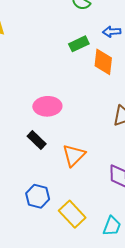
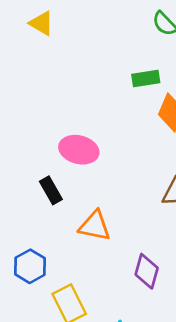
orange triangle: (74, 155) -> (95, 226), turned 40

